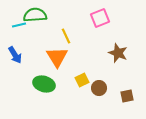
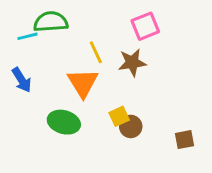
brown star: (118, 53) -> (132, 63), moved, turned -30
brown circle: (99, 88) -> (131, 126), moved

